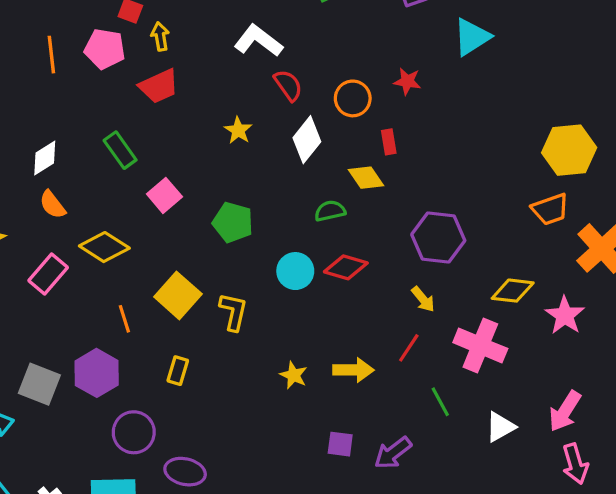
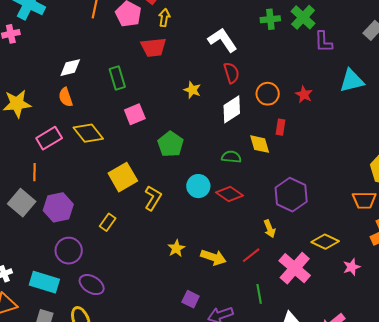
yellow star: (238, 130) -> (192, 90), turned -30
pink star: (565, 315) -> (352, 267), size x0.7
orange line: (124, 319) -> (34, 172), moved

